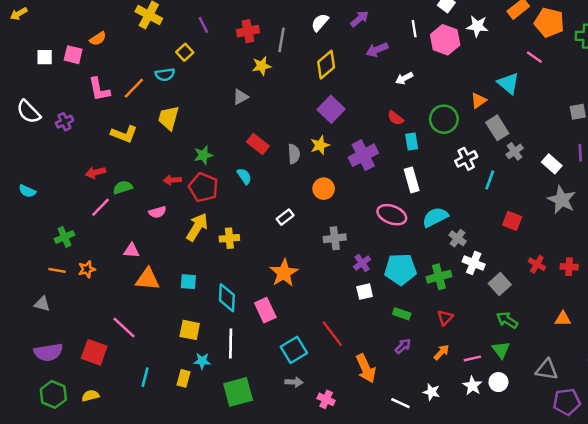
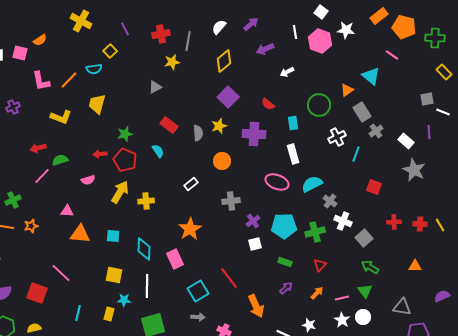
red semicircle: (396, 118) -> (268, 104), moved
purple cross: (363, 155) -> (254, 134), turned 30
red cross: (537, 264) -> (394, 222), turned -32

